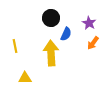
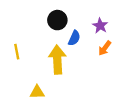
yellow triangle: (25, 78) -> (37, 92), moved

